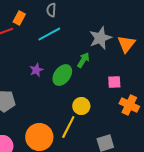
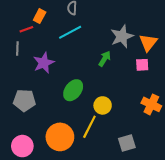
purple star: (36, 70) -> (44, 63), moved, size x1.5
green ellipse: (62, 75) -> (73, 90), moved
pink square: (114, 82) -> (142, 65), moved

